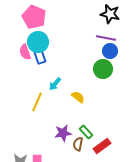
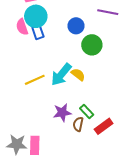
blue circle: (110, 51) -> (76, 26), moved
green circle: (103, 69) -> (92, 45), moved
cyan arrow: (55, 84) -> (61, 74), moved, size x1.6
yellow line: (37, 102) -> (35, 80), turned 42

